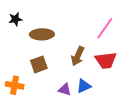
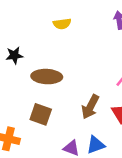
brown square: (39, 64) -> (41, 114), turned 36

